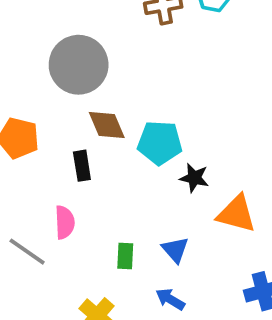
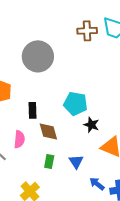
brown diamond: (107, 125) -> (48, 131), moved
blue arrow: (170, 299) -> (97, 184), moved

